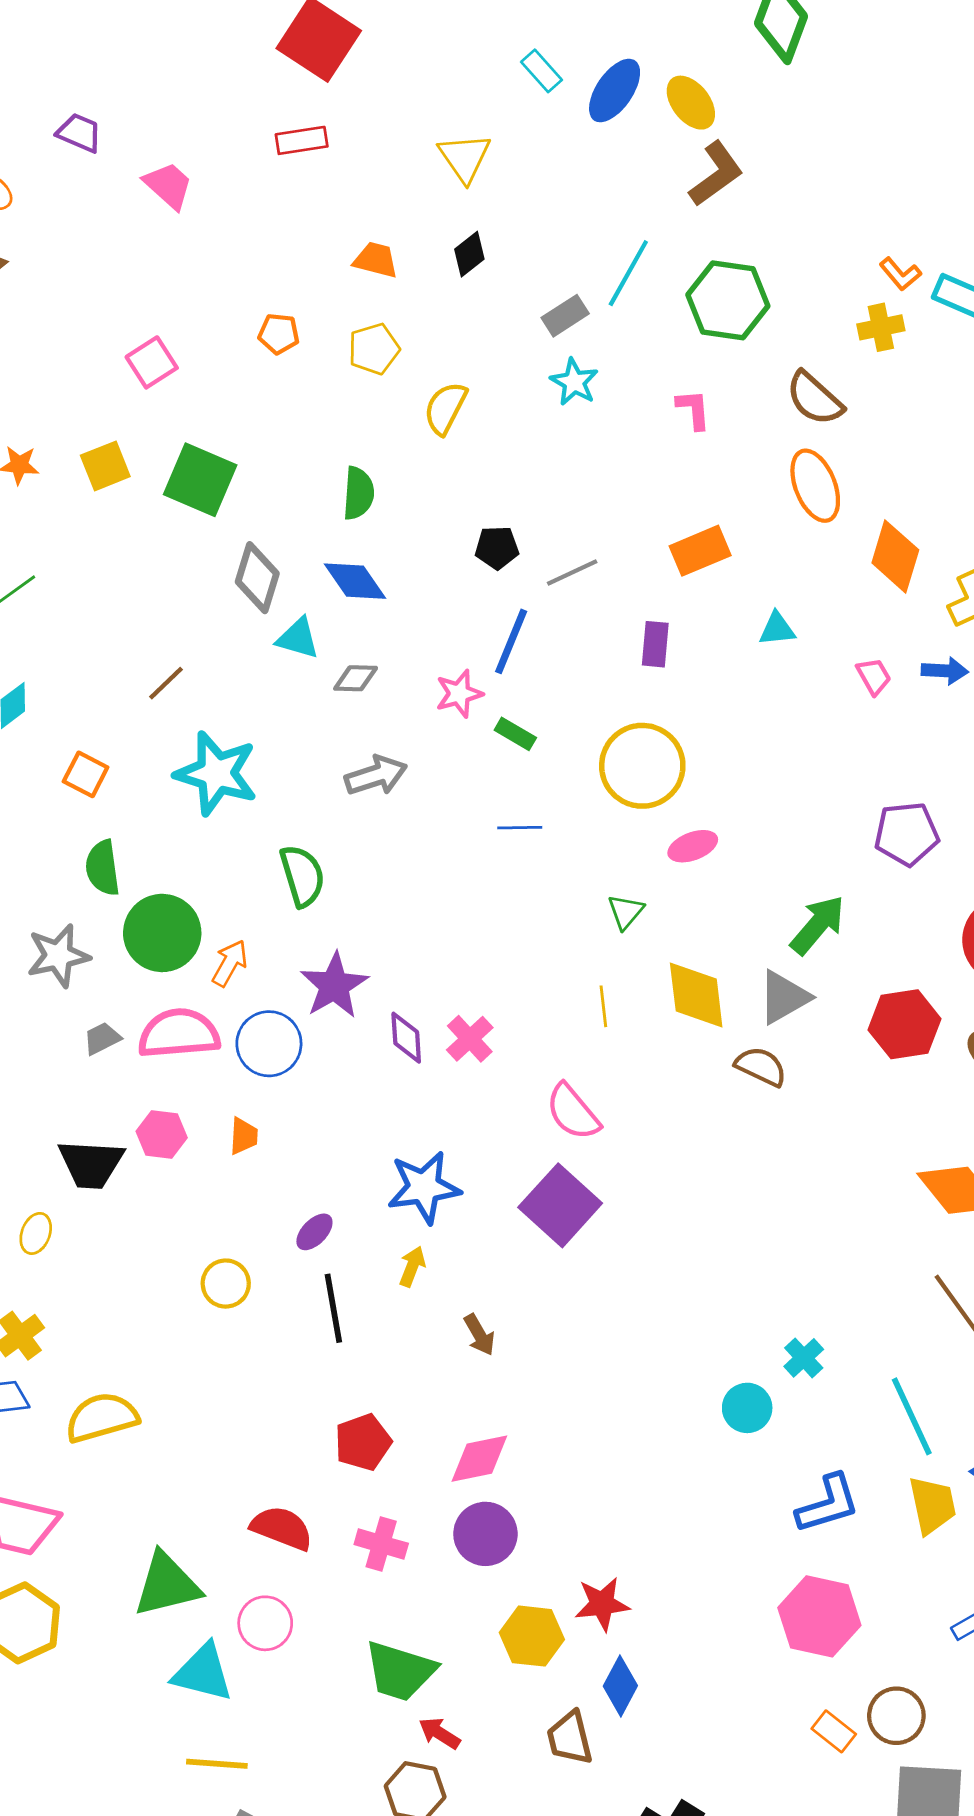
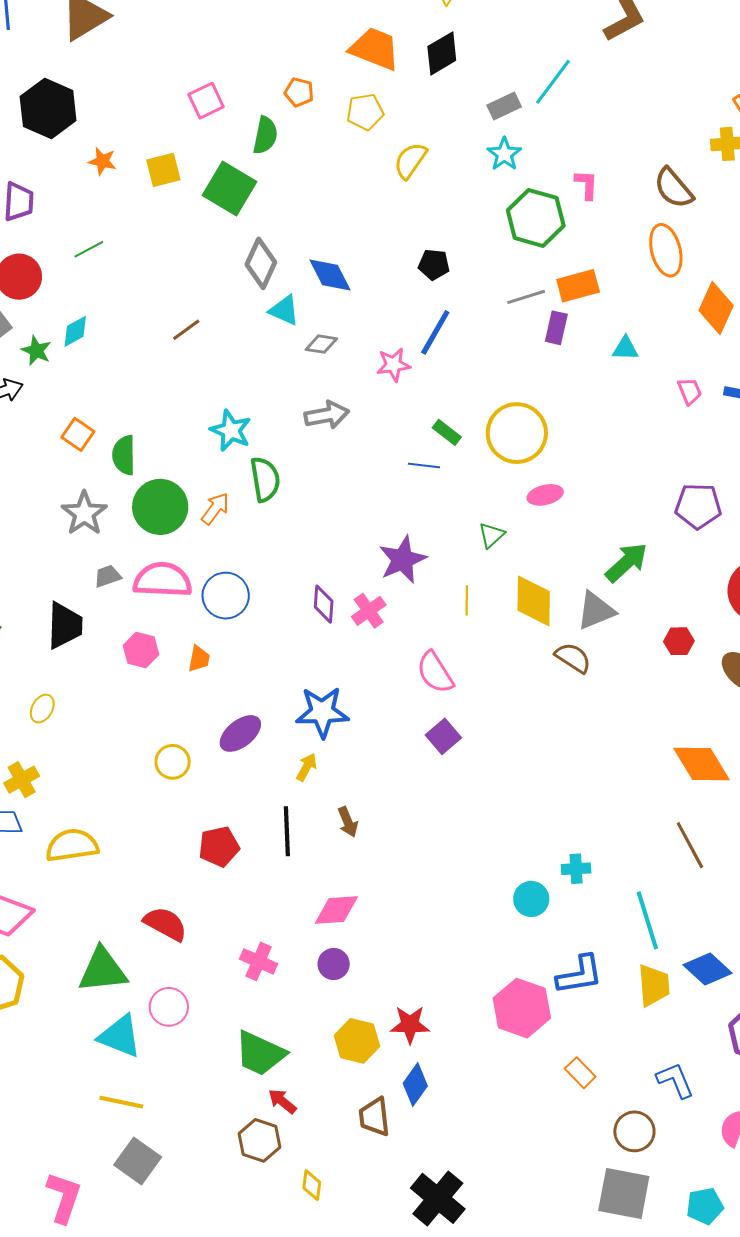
black diamond: (469, 254) -> (442, 53), size x1.4
orange trapezoid: (376, 260) -> (375, 49), size x1.6
green hexagon: (728, 300) -> (536, 218), moved
green semicircle: (358, 493) -> (265, 135), moved
gray line: (572, 573) -> (526, 297), moved
purple rectangle: (655, 644) -> (556, 328), moved
green rectangle: (515, 734) -> (447, 432), moved
cyan star: (216, 773) -> (231, 431), moved, size x0.7
orange square: (86, 774) -> (78, 434), moved
gray star: (58, 956) -> (84, 513), turned -30
orange arrow: (230, 963) -> (215, 509), moved
purple star: (334, 985) -> (402, 560), moved
red hexagon: (905, 1024) -> (679, 641), size x0.6
black trapezoid: (91, 1164) -> (65, 625), moved, turned -99
purple square: (560, 1205) -> (443, 736), moved, size x0.6
purple ellipse: (314, 1232) -> (240, 733), size x1.5
black line: (333, 1308) -> (287, 831), moved
cyan cross: (804, 1358) -> (576, 869), turned 32
red pentagon: (363, 1442) -> (219, 847), moved
red semicircle: (282, 1528) -> (165, 924), moved
purple circle: (485, 1534) -> (334, 964), size x0.7
pink hexagon: (819, 1616) -> (522, 1008), moved
brown circle: (896, 1716) -> (634, 1131), moved
orange rectangle: (834, 1731) -> (580, 1073), moved

